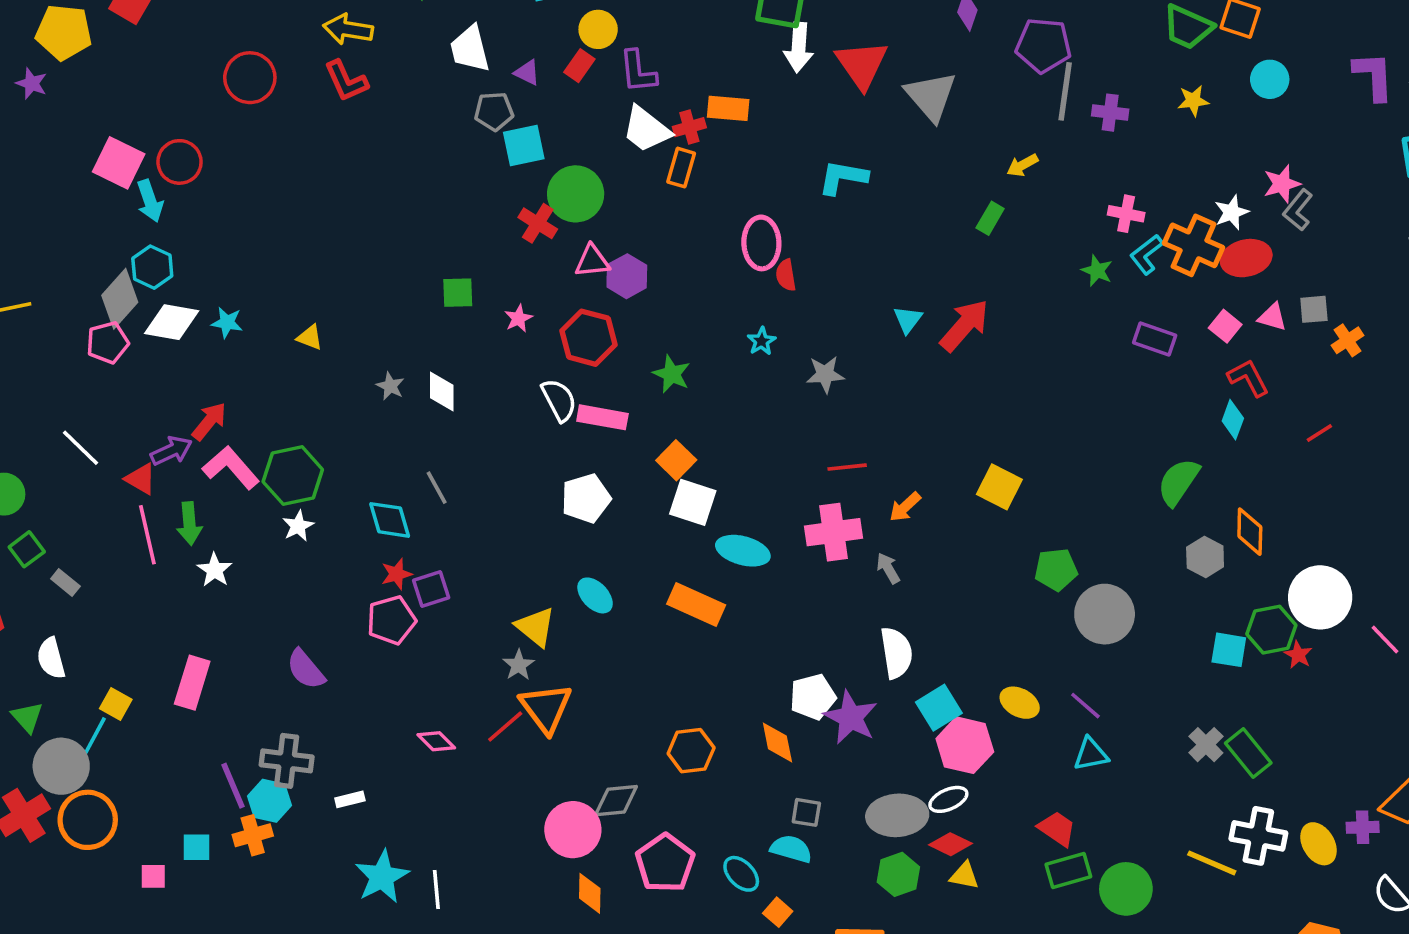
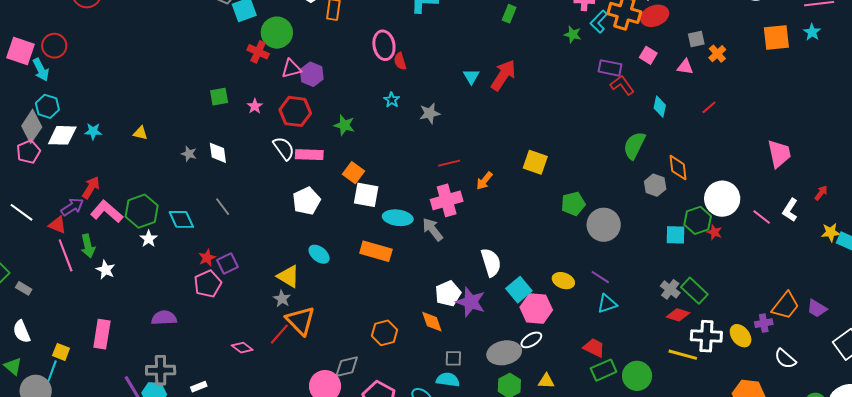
pink triangle: (1272, 317) -> (685, 67), moved
red L-shape: (1248, 378) -> (622, 85), moved
cyan diamond: (390, 520) -> (181, 219), moved
gray arrow: (888, 568) -> (433, 229), moved, size x1.4
purple semicircle: (306, 669) -> (164, 318), turned 135
red diamond: (951, 844) -> (678, 315), moved

